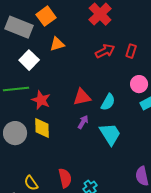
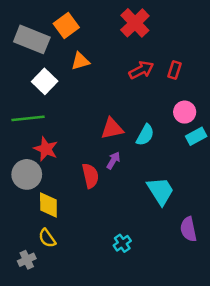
red star: (41, 100) -> (46, 149), moved
yellow diamond: (42, 128) -> (48, 205), moved
cyan trapezoid: (110, 134) -> (160, 191), moved
red semicircle: (65, 178) -> (90, 176), moved

